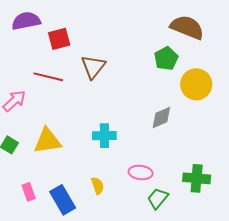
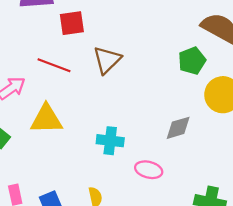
yellow triangle: (47, 141) -> (46, 119), moved
pink ellipse: (141, 173) -> (149, 170), moved

